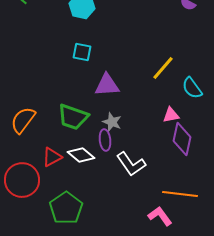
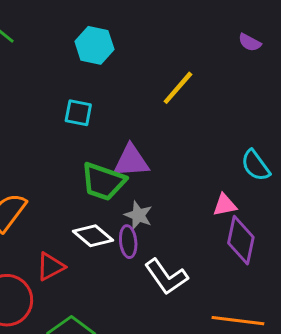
cyan square: (82, 52) -> (78, 113), moved
yellow line: (163, 68) -> (178, 88), moved
green trapezoid: (73, 117) -> (103, 182), moved
white diamond: (81, 155) -> (93, 236), moved

